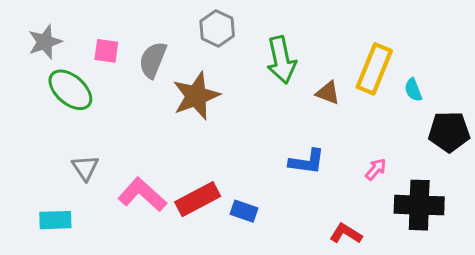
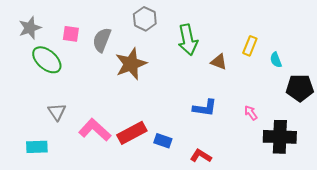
yellow rectangle: (374, 69) -> (250, 46), size x0.6
pink arrow: (376, 169) -> (251, 113), turned -77
red L-shape: (346, 234) -> (201, 156), moved

